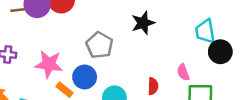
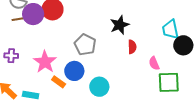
pink star: (49, 64) -> (45, 62), turned 30
red semicircle: (153, 86) -> (132, 47), moved

